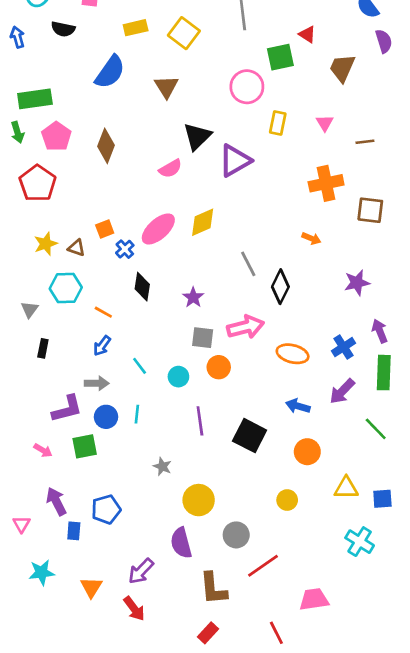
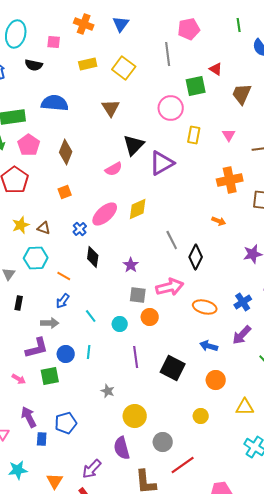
blue semicircle: (110, 72) -> (55, 103), moved, turned -120
orange square: (105, 229) -> (65, 192), moved
gray arrow: (97, 383) -> (50, 323), moved

